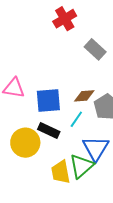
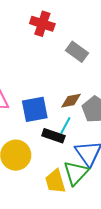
red cross: (65, 19) -> (42, 24), turned -35
black rectangle: (49, 131) -> (53, 136), moved

